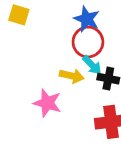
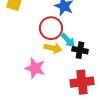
red circle: (88, 42) -> (51, 28), moved

